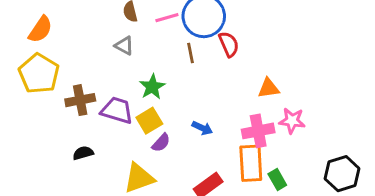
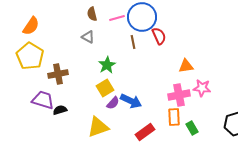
purple trapezoid: (117, 110) -> (43, 100), moved
blue arrow: (202, 128) -> (131, 101), moved, size x1.5
orange rectangle: (251, 163) -> (174, 117), size x0.7

